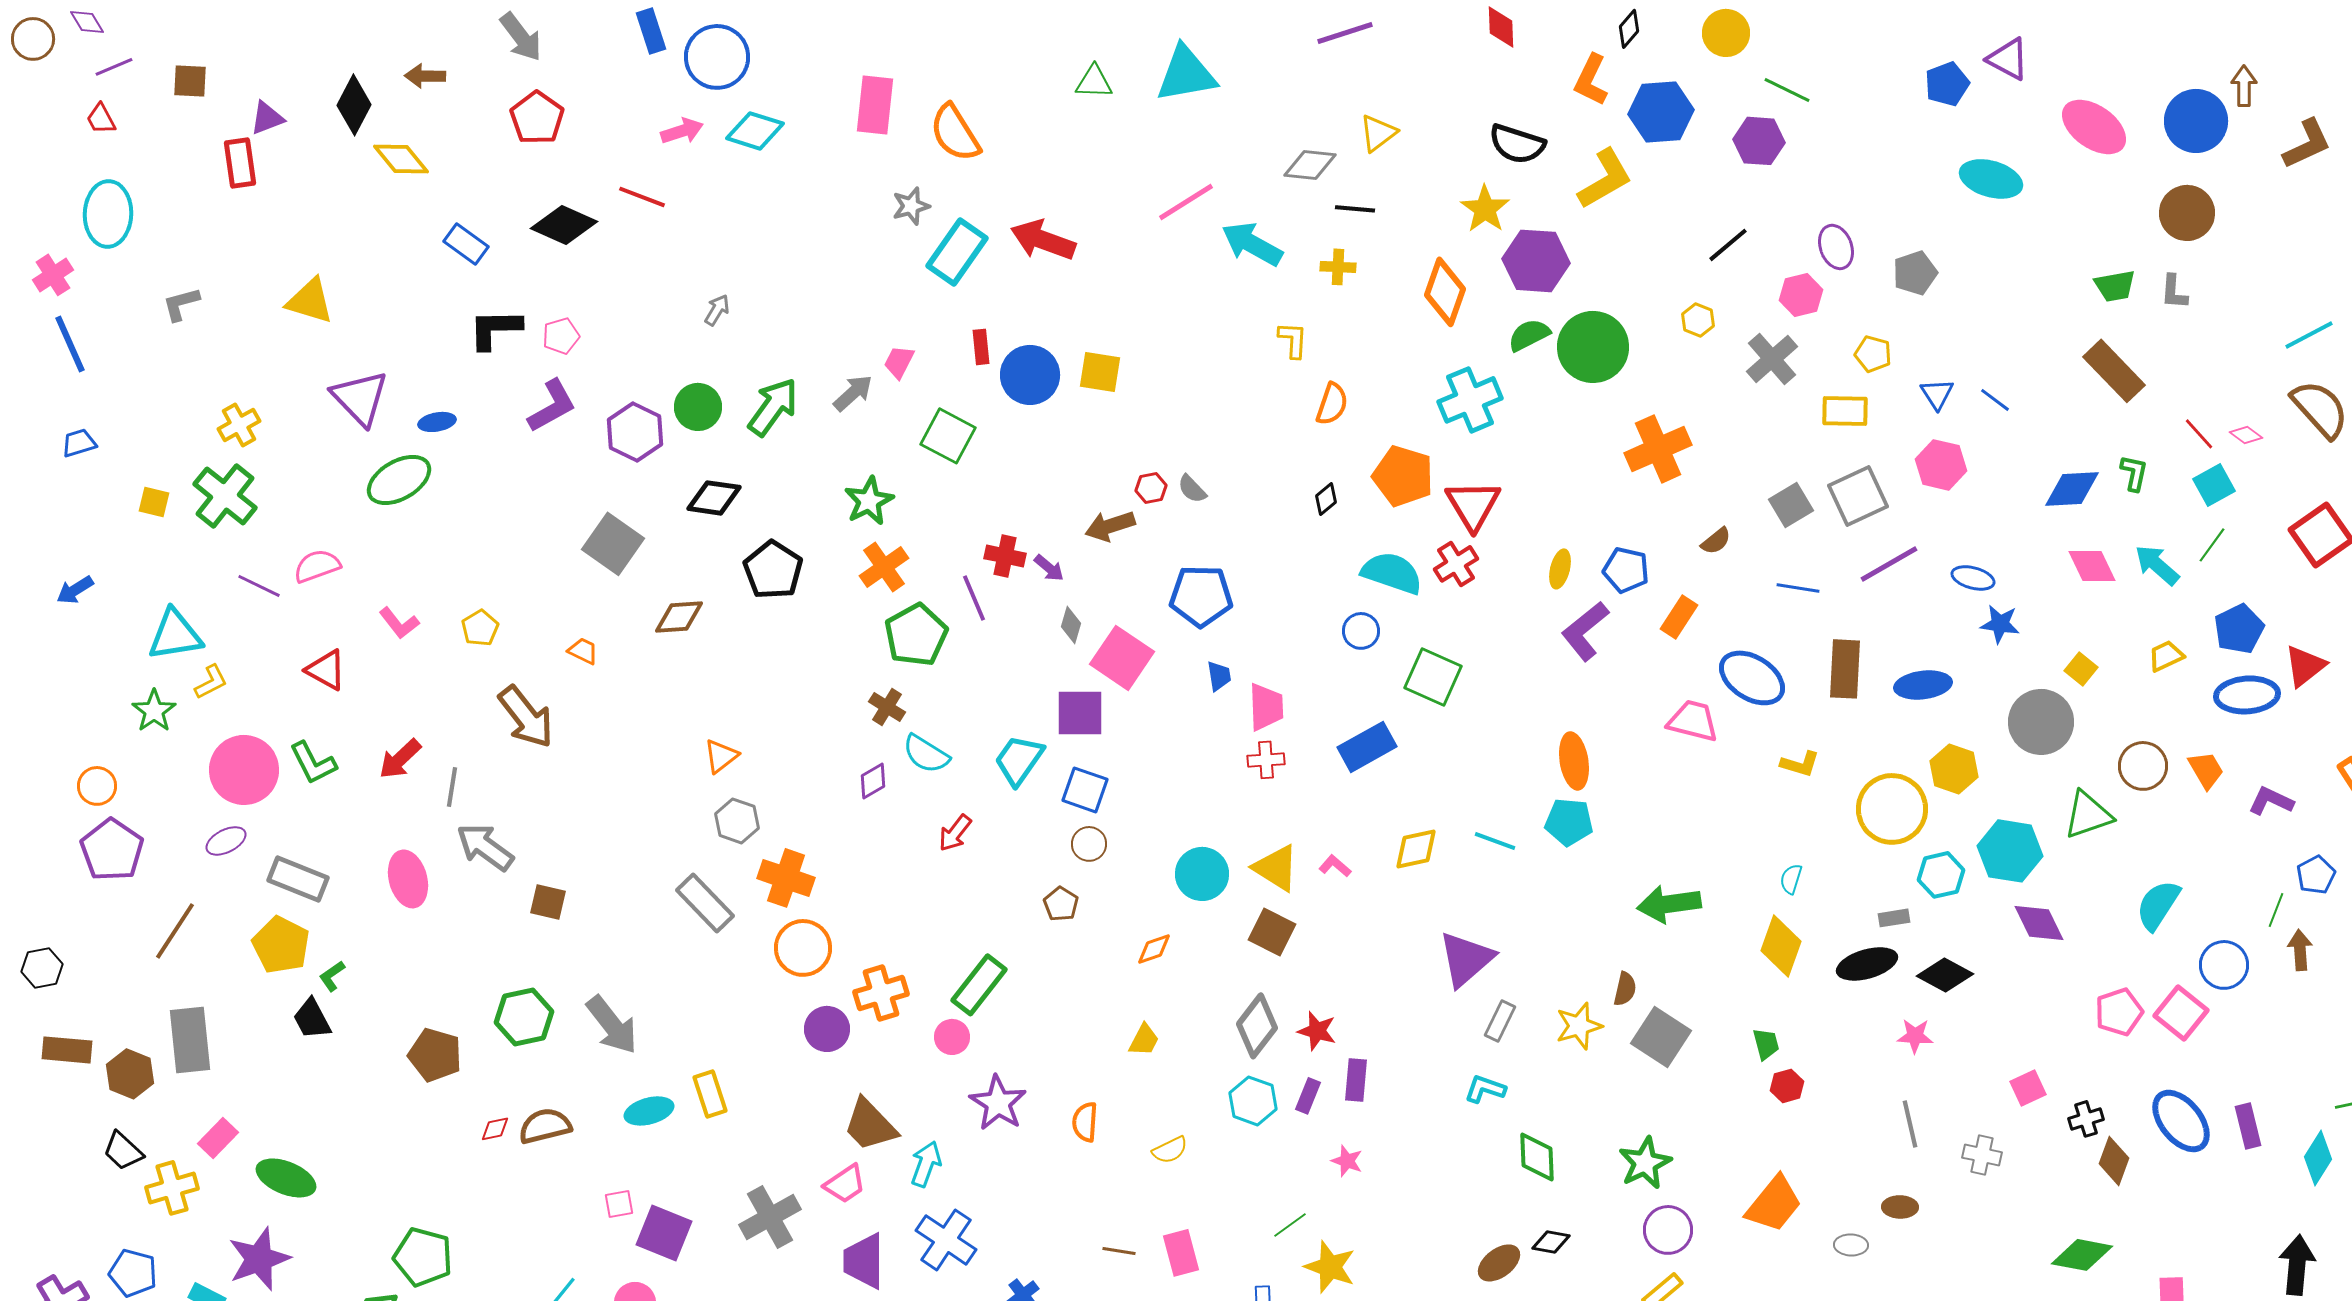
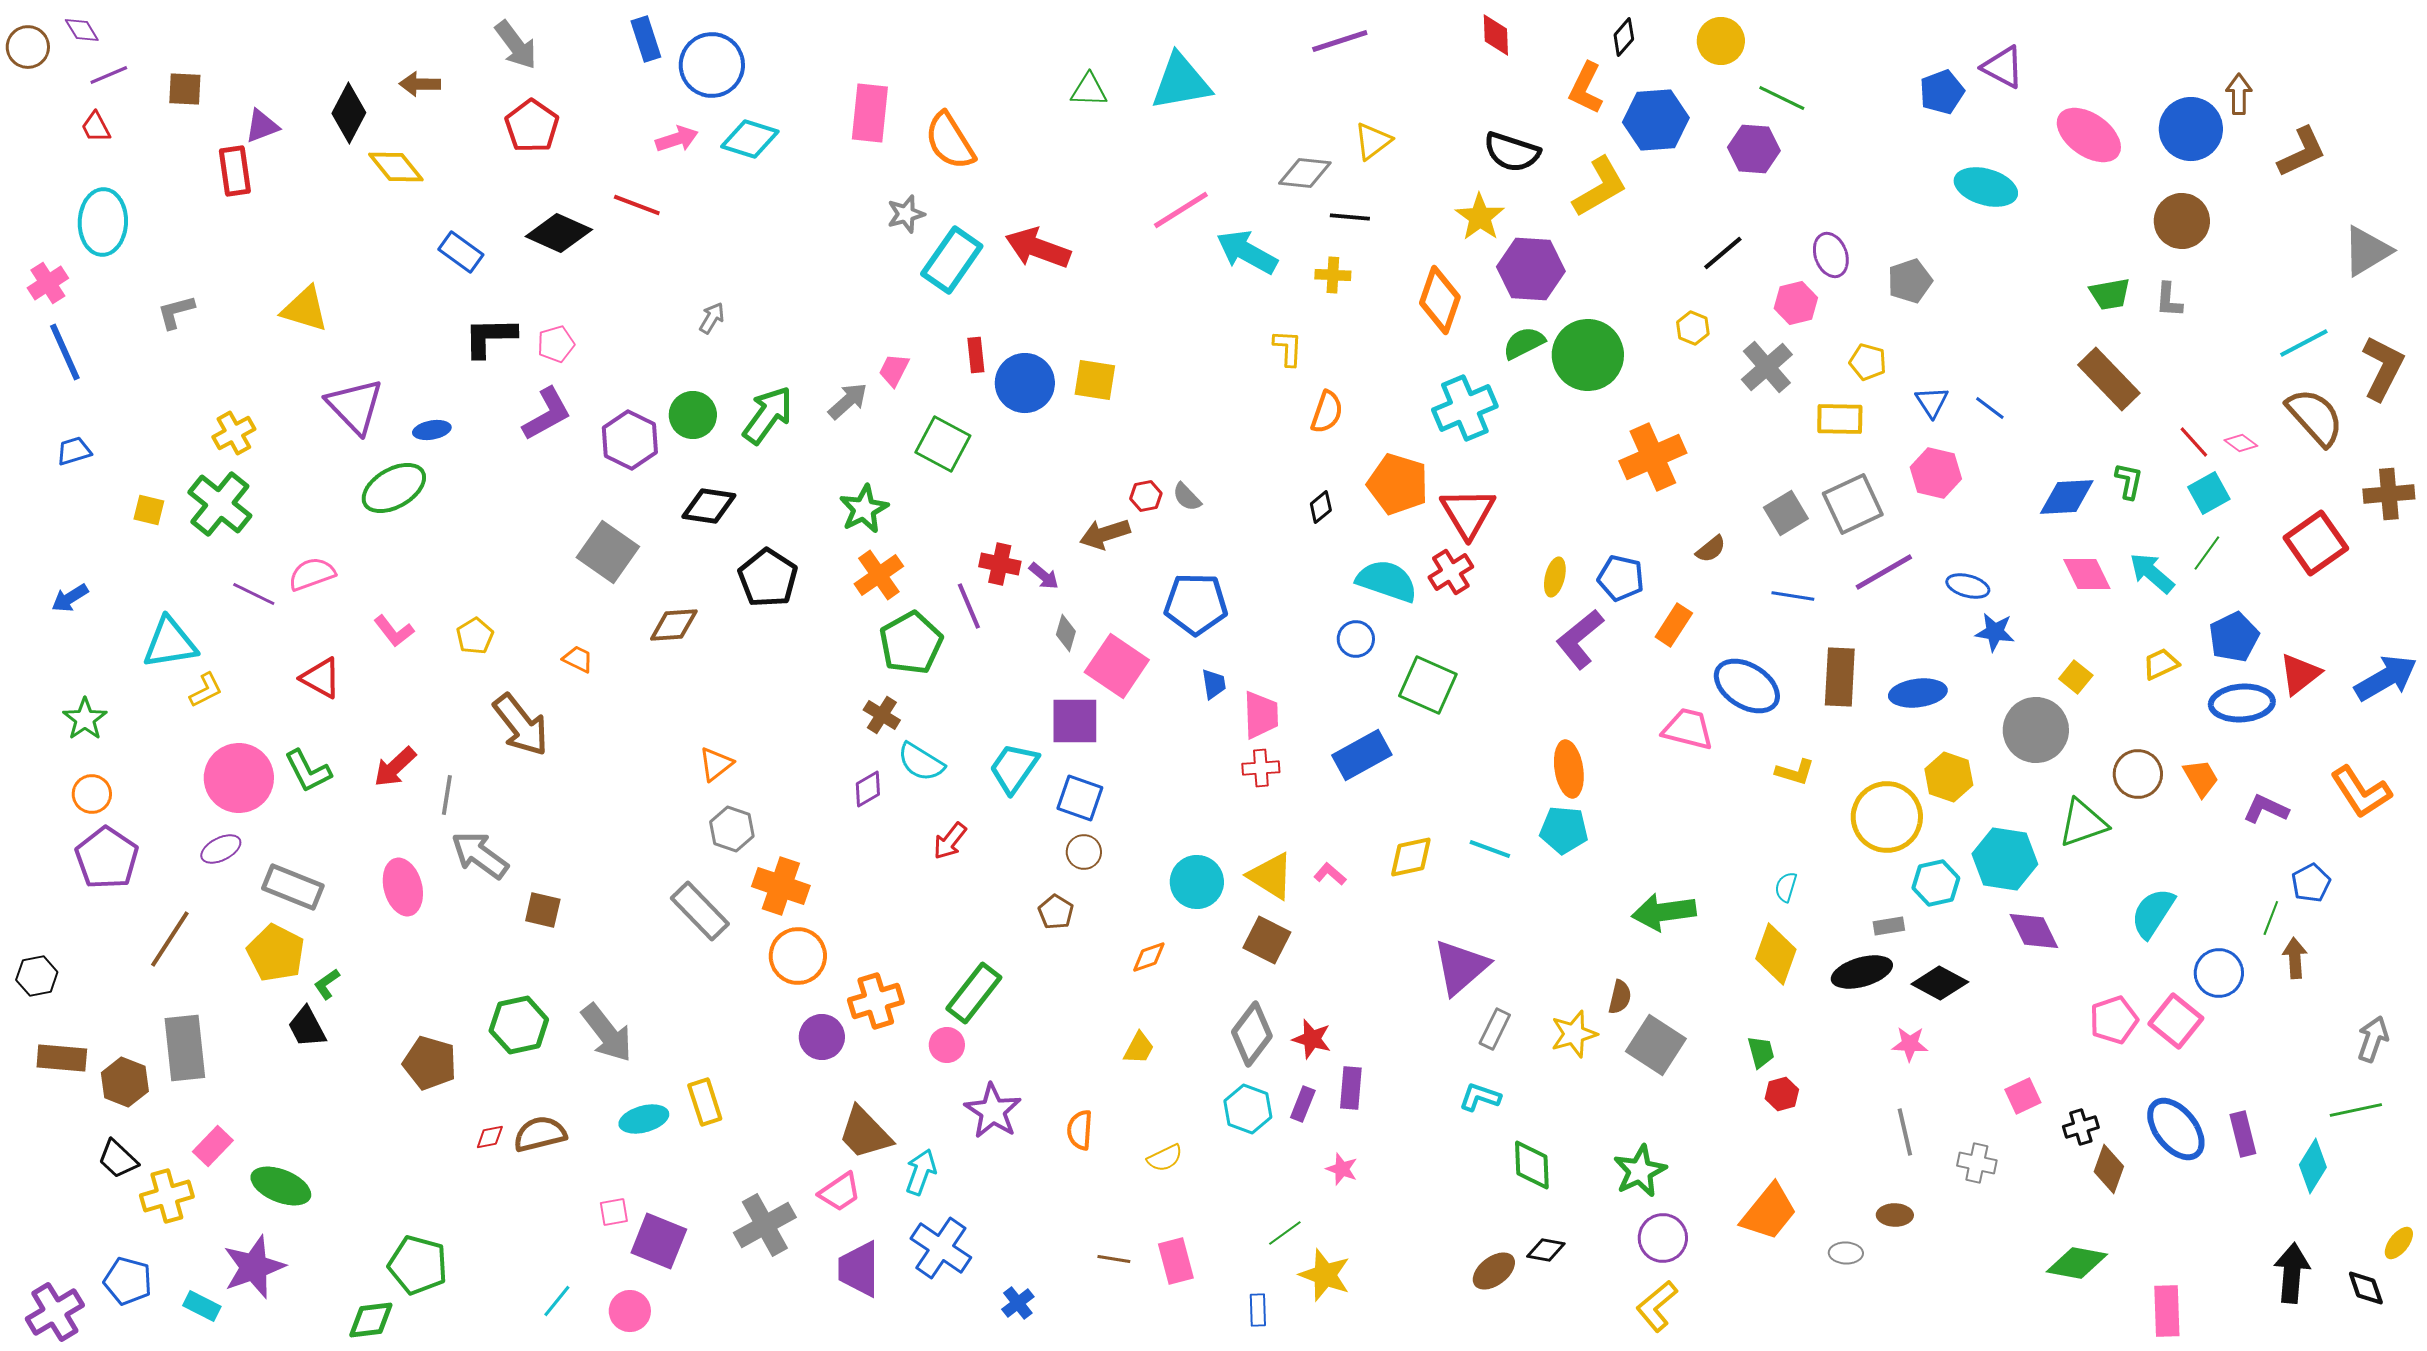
green star: (154, 711) -> (85, 719), moved

